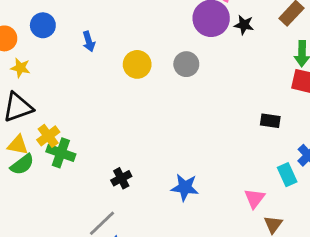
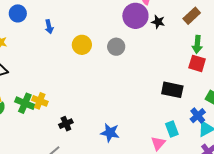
black rectangle: (270, 121) -> (172, 90), size x1.5
yellow cross: (48, 136) -> (40, 101), moved, turned -35
cyan rectangle: (287, 175) -> (172, 129), moved

